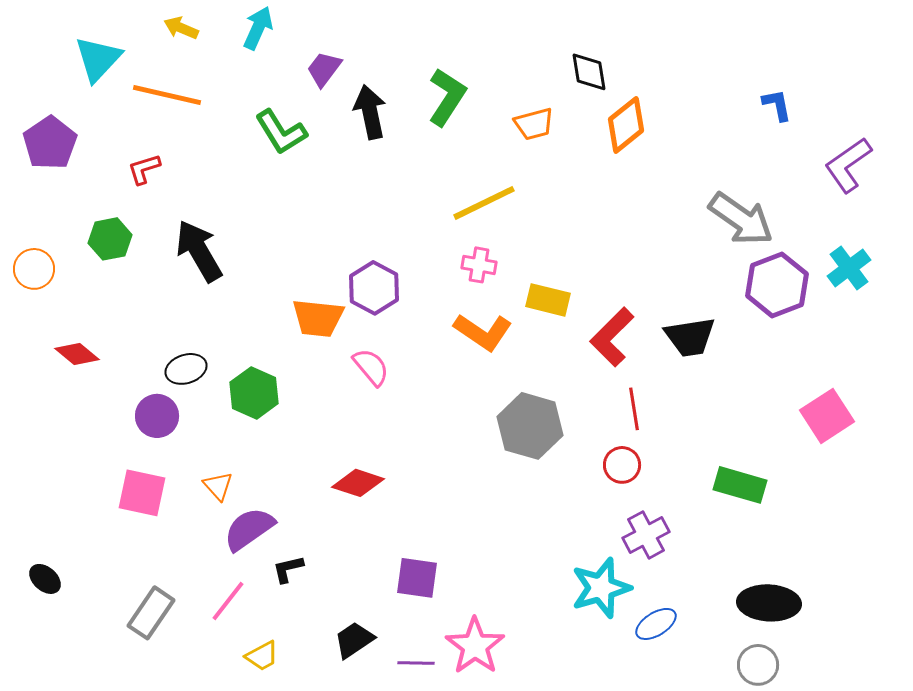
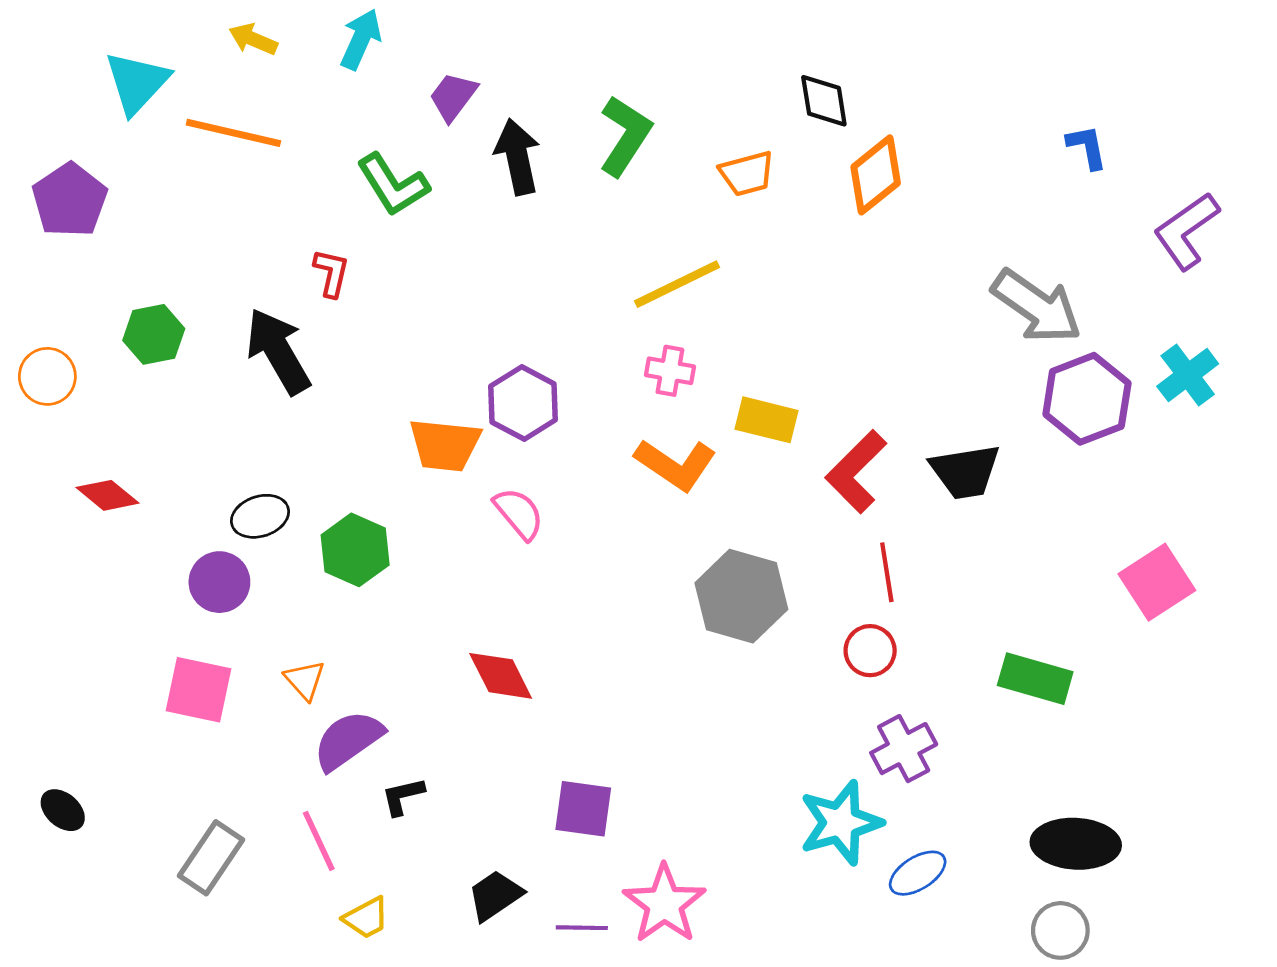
red L-shape: (144, 169) -> (331, 273), moved, turned 120
red diamond: (358, 483) -> (501, 676), turned 45
pink line: (228, 601) -> (319, 841), turned -63

